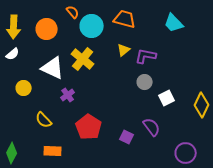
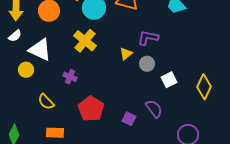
yellow triangle: (124, 50) -> (126, 54), moved
white triangle: (53, 68) -> (40, 50), moved
purple cross: (68, 95) -> (70, 77), turned -32

